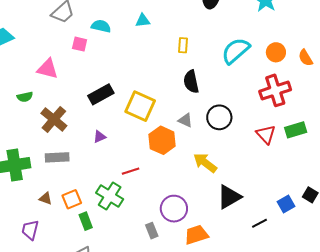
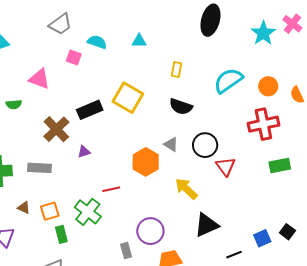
black semicircle: (191, 82) -> (181, 107), turned -65
yellow square: (140, 106) -> (128, 98), moved
brown cross: (54, 119) -> (56, 129), moved
red triangle: (266, 134) -> (226, 166), moved

